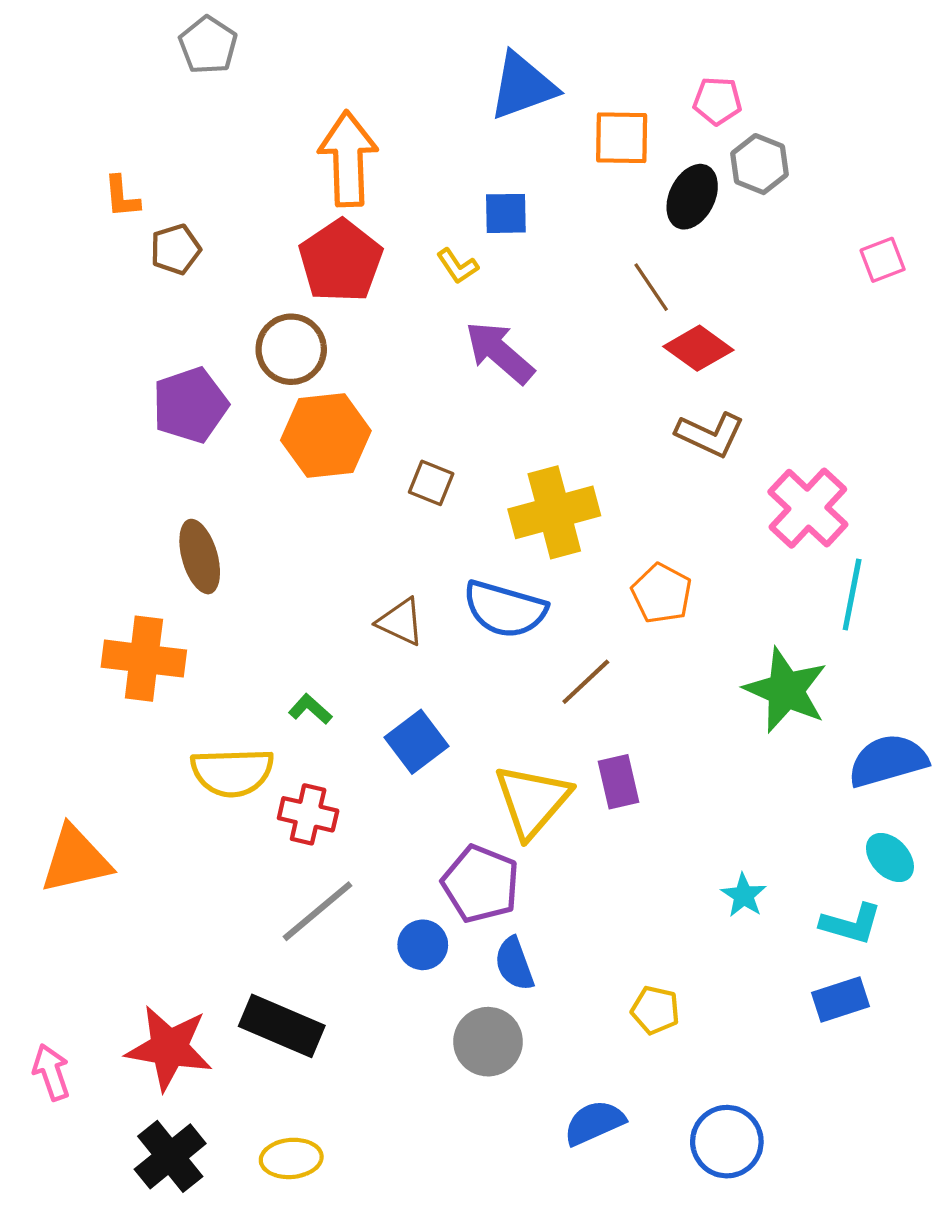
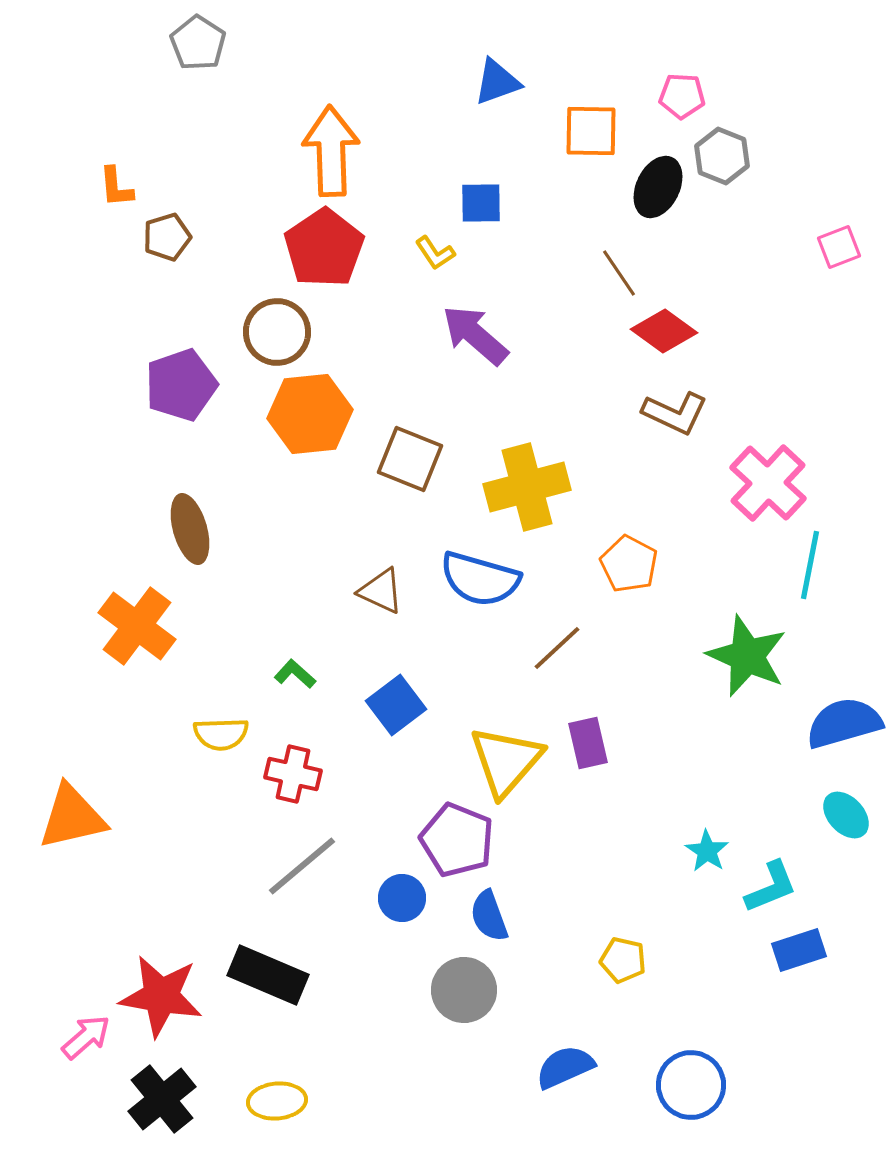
blue triangle: (523, 86) -> (497, 82), size x0.7
brown square: (431, 483) -> (410, 459), size x1.5
orange cross: (144, 659) -> (137, 626), turned 30
yellow semicircle: (232, 772) -> (221, 734), size x0.7
cyan L-shape: (851, 924) -> (771, 887), moved, turned -38
pink arrow: (51, 1072) -> (86, 1037), moved, turned 68

